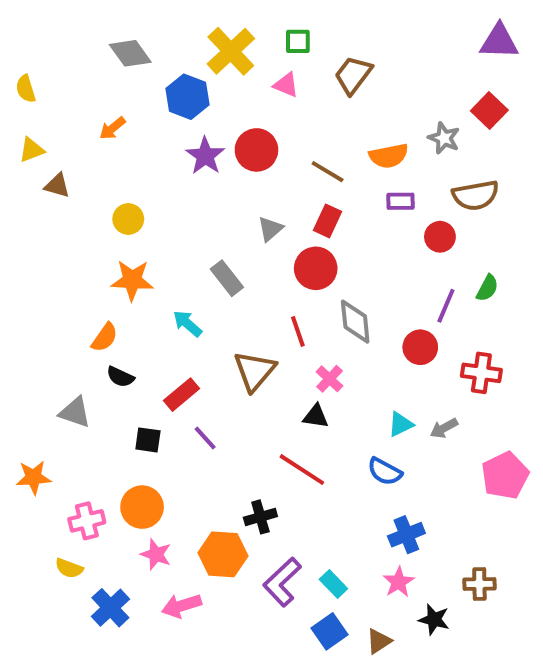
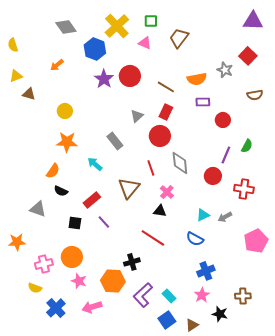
brown semicircle: (475, 195) -> (255, 95), moved, size x0.7

